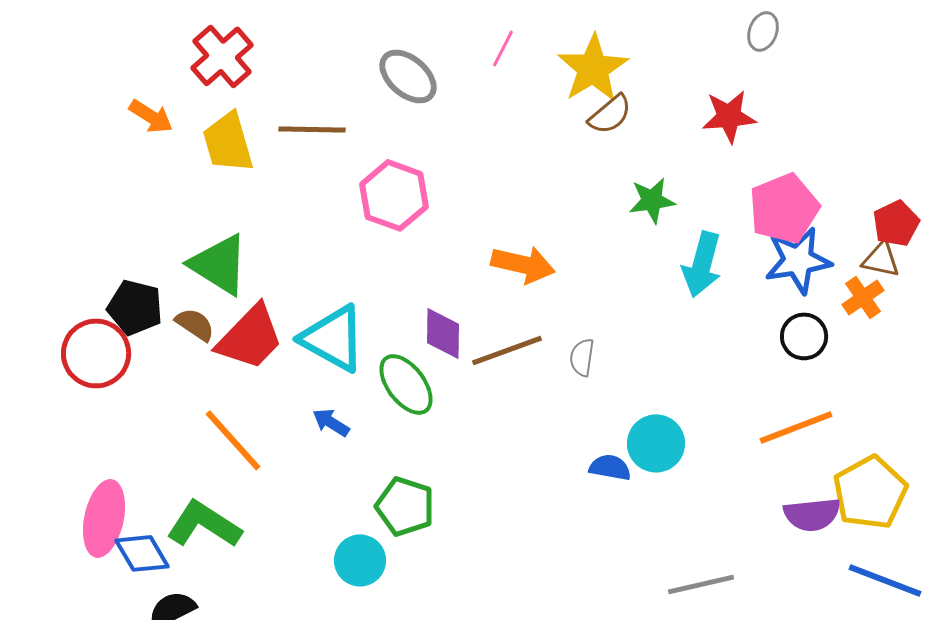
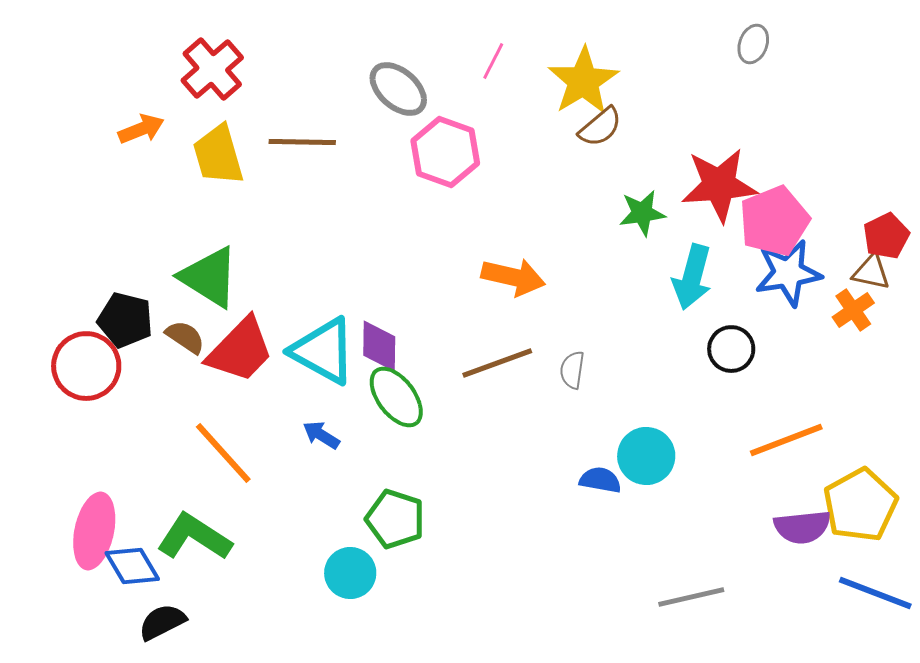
orange arrow: (151, 116) -> (141, 129), turned -54
red star: (729, 116) -> (719, 185), moved, size x1.4
pink hexagon: (394, 195) -> (445, 152), moved
purple diamond: (443, 333) -> (379, 346), moved
black circle: (804, 336) -> (731, 349), moved

